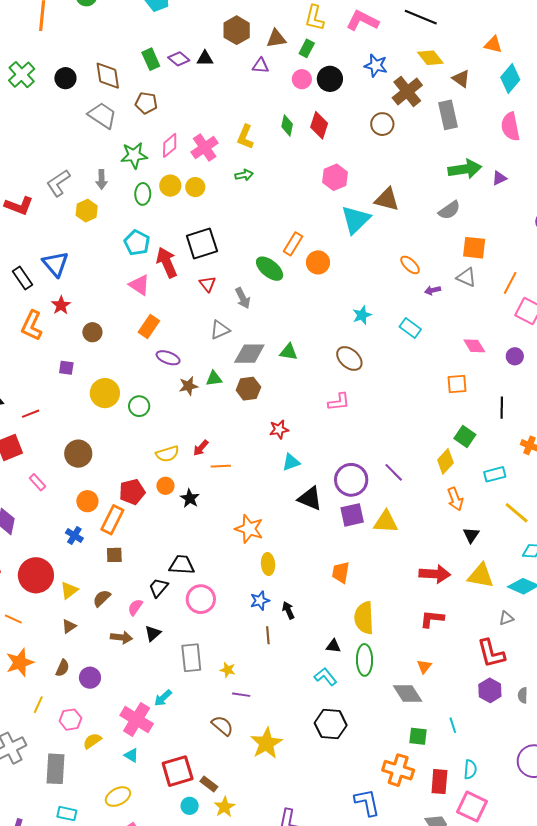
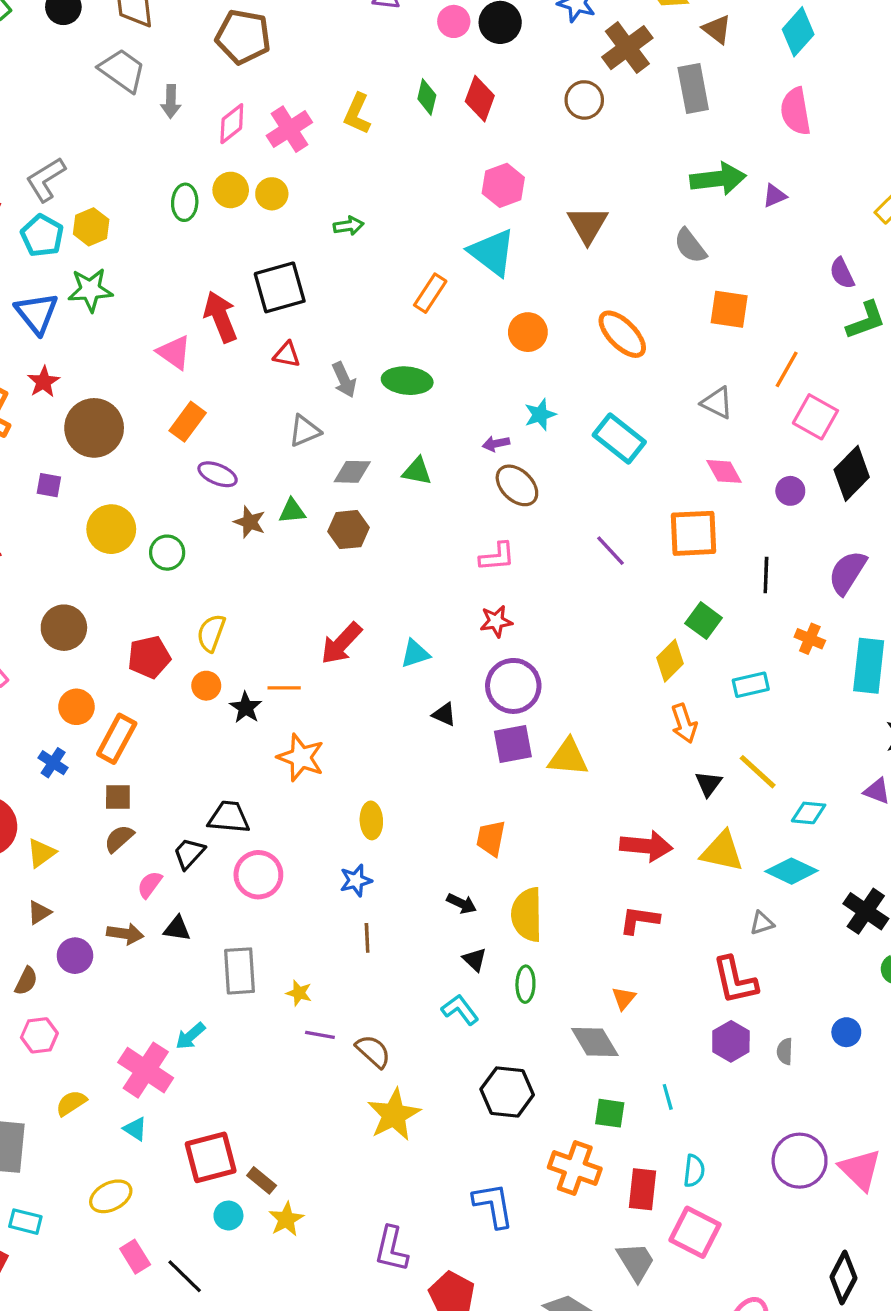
brown pentagon: (146, 103) -> (243, 37), moved, size x1.5
green star: (134, 155) -> (90, 290), moved
green arrow: (244, 175) -> (348, 226), moved
gray arrow: (102, 179) -> (171, 101), moved
brown triangle: (387, 199) -> (588, 225), turned 44
gray semicircle: (449, 210) -> (690, 246), turned 85
cyan triangle: (356, 220) -> (492, 252), moved, turned -40
cyan pentagon: (137, 243) -> (42, 236), moved
orange circle: (318, 262) -> (528, 332), moved
orange ellipse: (410, 265) -> (622, 334), size x1.5
green ellipse: (270, 269) -> (407, 381), moved, turned -36
gray triangle: (466, 277) -> (717, 403), moved
red triangle: (208, 284) -> (287, 355), turned -42
purple arrow: (433, 290) -> (496, 444), moved
cyan rectangle: (410, 328) -> (619, 438), size x1.4
brown circle: (92, 332) -> (94, 428), size x1.8
gray diamond: (249, 354) -> (352, 472), size x0.7
orange square: (457, 384) -> (693, 533), size x1.5
brown star: (188, 386) -> (250, 522), turned 30
red star: (279, 429) -> (496, 621), moved
red arrow: (201, 448) -> (341, 643), moved, size x1.6
yellow semicircle: (167, 454) -> (211, 633), turned 125
orange line: (221, 466) -> (284, 688), moved
purple line: (394, 472) -> (610, 551), moved
red pentagon: (132, 492) -> (149, 657), moved
black triangle: (310, 498) -> (444, 714), size x0.6
yellow line: (517, 513) -> (758, 772), moved
orange star: (249, 529) -> (301, 758), moved
brown semicircle: (102, 598) -> (119, 839), moved
black arrow: (288, 610) -> (462, 904), moved, turned 138
black triangle: (153, 633) -> (177, 929), turned 48
black triangle: (333, 646) -> (475, 960), turned 35
green ellipse: (365, 660) -> (525, 984), size x0.7
purple circle: (90, 678) -> (75, 956), moved
pink hexagon: (70, 720) -> (39, 1035), moved
black hexagon: (331, 724) -> (507, 1092), moved
brown semicircle: (222, 726) -> (373, 1051), moved
yellow star: (266, 743) -> (394, 1115), moved
blue L-shape: (367, 802) -> (493, 1205), moved

